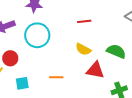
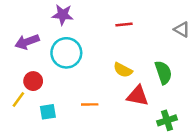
red line: (84, 21) -> (124, 25), moved
green semicircle: (116, 51) -> (163, 72), turned 48

